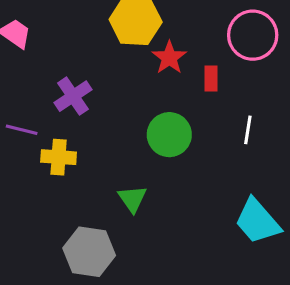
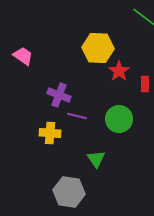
purple cross: (73, 96) -> (59, 95), turned -35
purple line: (22, 130) -> (77, 116), moved

